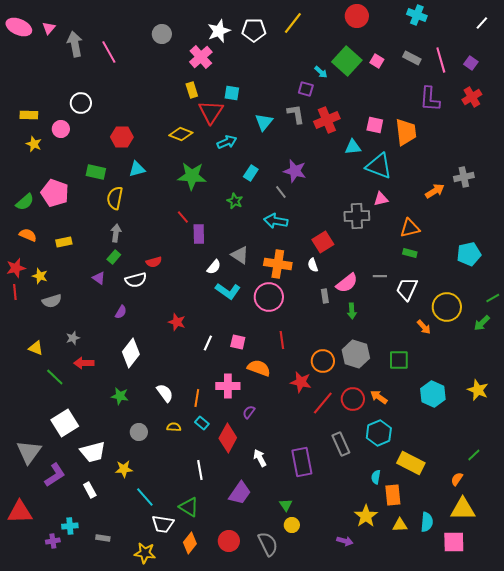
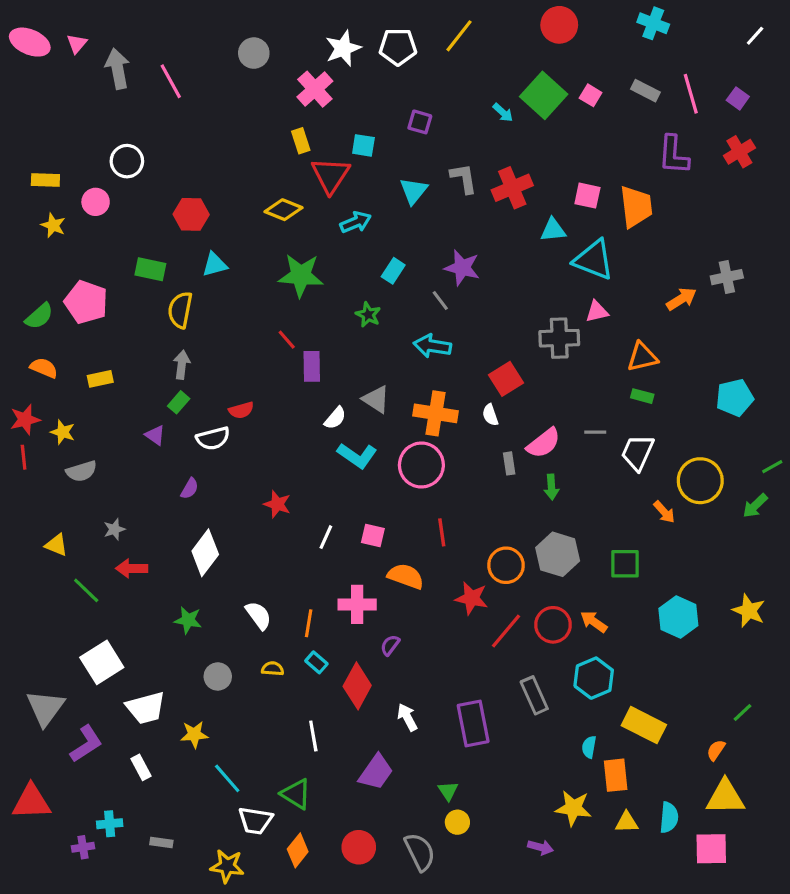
purple square: (306, 89) -> (420, 122), moved
yellow star: (366, 516) -> (573, 808), turned -30

